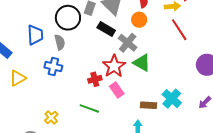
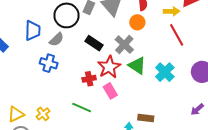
black rectangle: (106, 29) -> (94, 43), moved
gray semicircle: (60, 42) -> (57, 39), turned 56
yellow triangle: (18, 78) -> (16, 114), moved
cyan cross: (172, 99) -> (165, 72), moved
brown rectangle: (148, 105) -> (146, 118), moved

